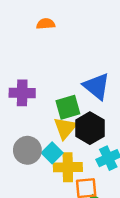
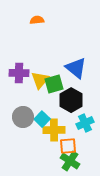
yellow triangle: (65, 128) -> (40, 80), moved

